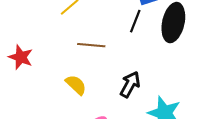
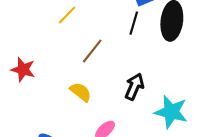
brown line: (91, 45) -> (92, 51), turned -52

